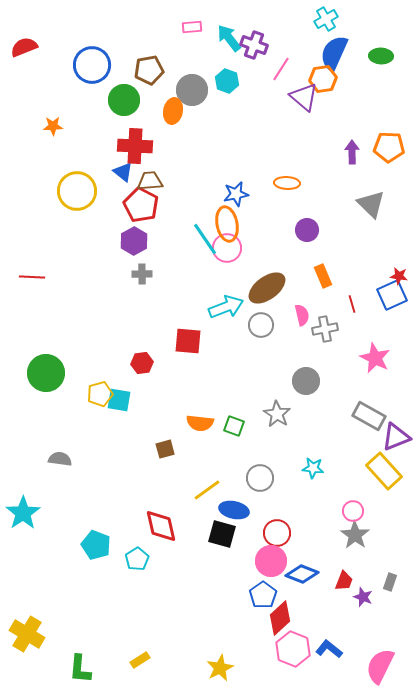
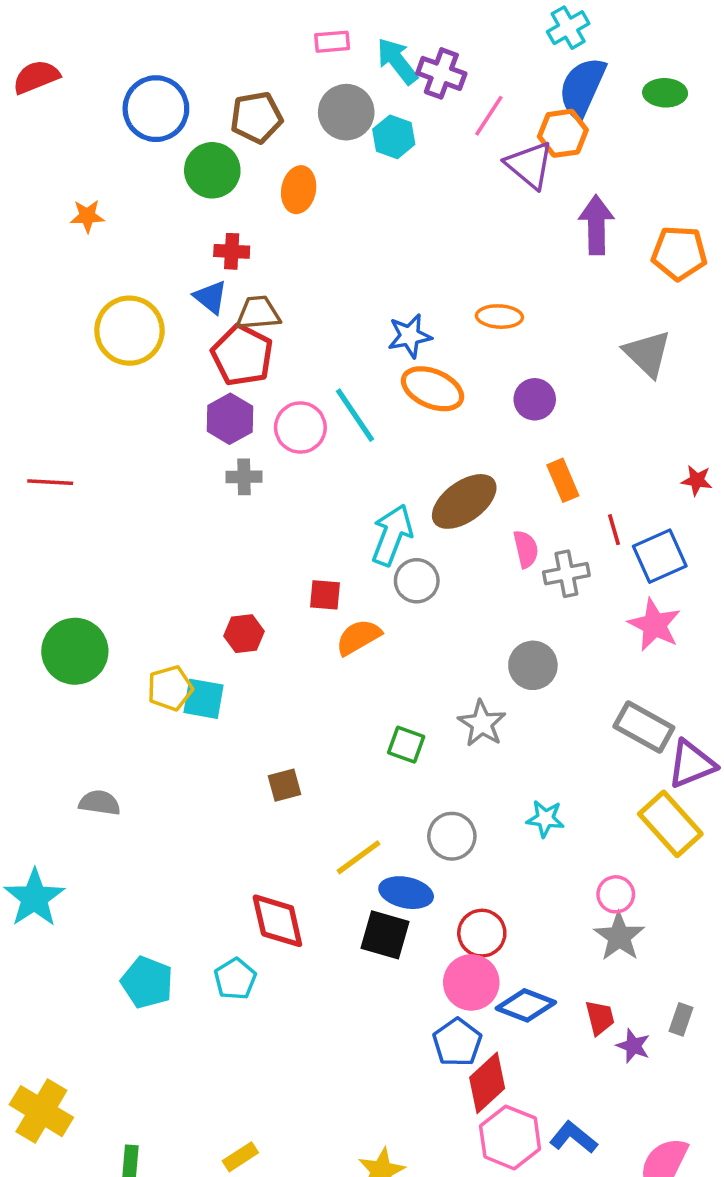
gray circle: (192, 90) -> (346, 112), moved
red cross: (135, 146) -> (232, 251), size x0.6
purple arrow: (352, 152) -> (596, 225), moved, size x1.4
orange ellipse: (227, 224) -> (433, 389), moved, turned -56
pink circle: (227, 248) -> (300, 427), moved
blue square: (392, 295) -> (660, 556), moved
cyan arrow: (226, 307) -> (392, 535), turned -48
gray circle: (261, 325) -> (417, 581), moved
red square: (188, 341) -> (325, 595), size x0.7
orange semicircle: (200, 423) -> (359, 637), moved, turned 144
cyan pentagon: (96, 545) -> (147, 982), moved
red trapezoid: (344, 581) -> (600, 1018), turned -35

